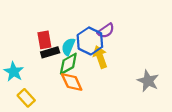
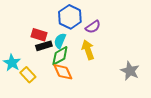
red rectangle: (44, 40) -> (39, 35), turned -63
blue hexagon: (90, 41) -> (70, 17), moved
yellow rectangle: (26, 98) -> (28, 75), moved

